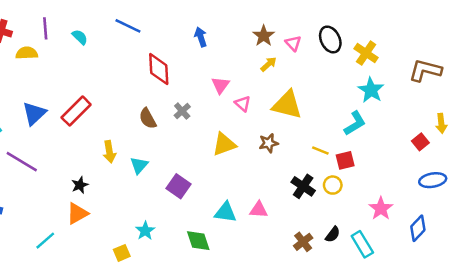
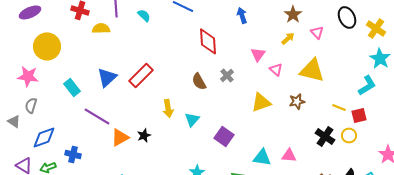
pink triangle: (293, 43) -> (317, 32), moved
yellow arrow: (269, 64) -> (288, 38), moved
orange triangle: (77, 213) -> (120, 137), moved

